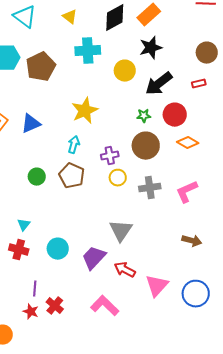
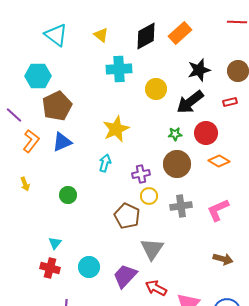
black star: (151, 48) -> (199, 70), moved
brown pentagon: (41, 67) -> (57, 106), moved
brown pentagon: (72, 176) -> (127, 216), moved

